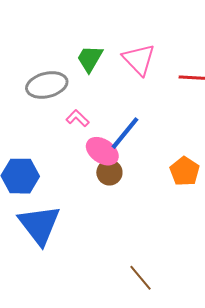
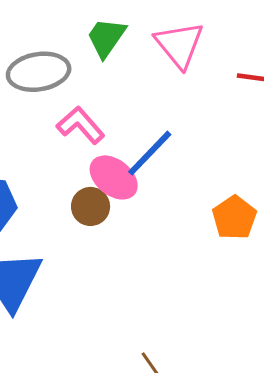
pink L-shape: (78, 118) -> (81, 125), size x1.4
brown circle: (109, 172) -> (91, 206), moved

